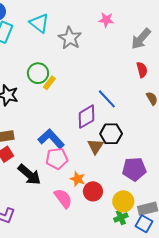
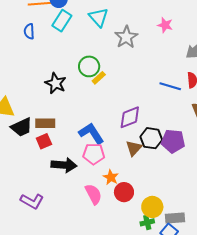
blue line: (107, 99) -> (170, 86), moved, turned -40
purple pentagon: (134, 169) -> (173, 141), moved
black arrow: (29, 175) -> (64, 165), turned -45

